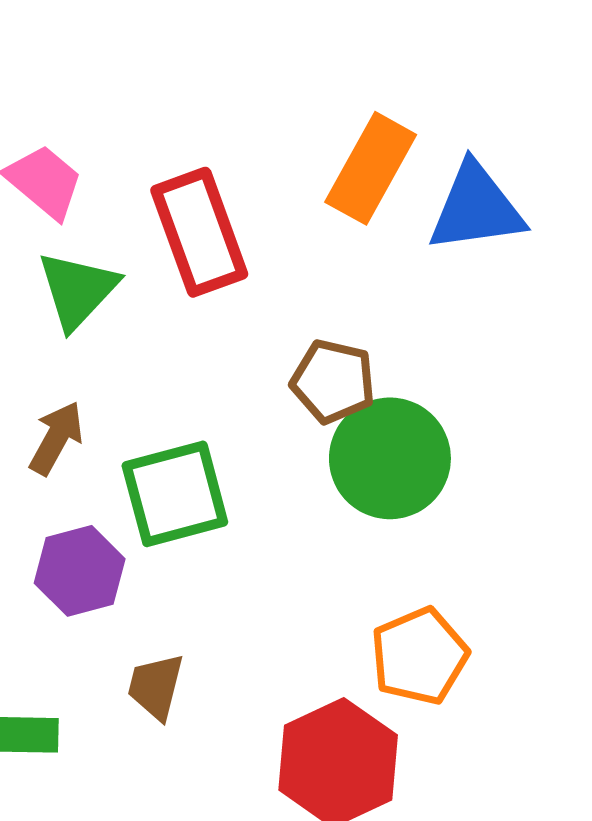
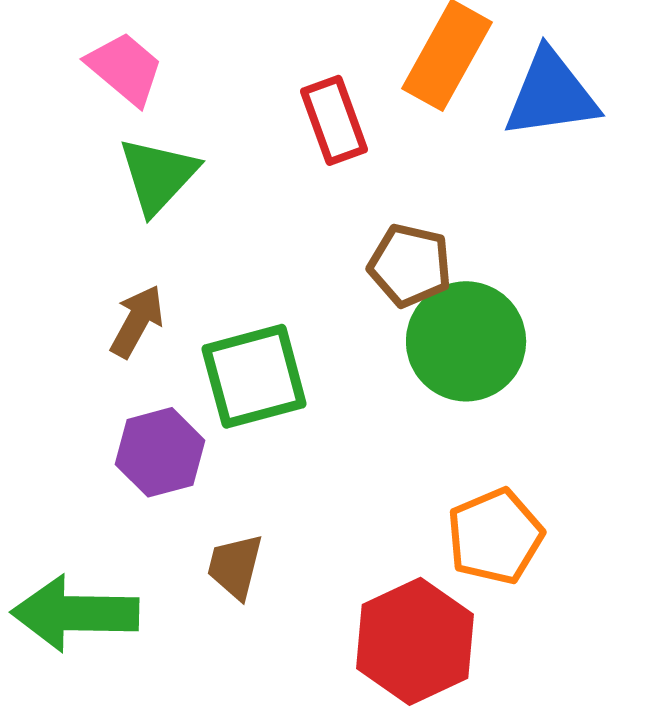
red rectangle: (199, 232) -> (334, 120), moved, size x0.7

